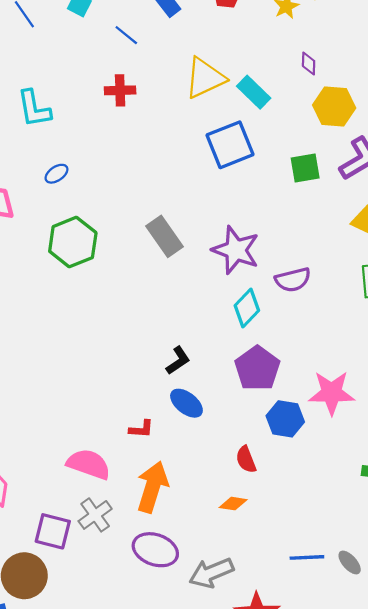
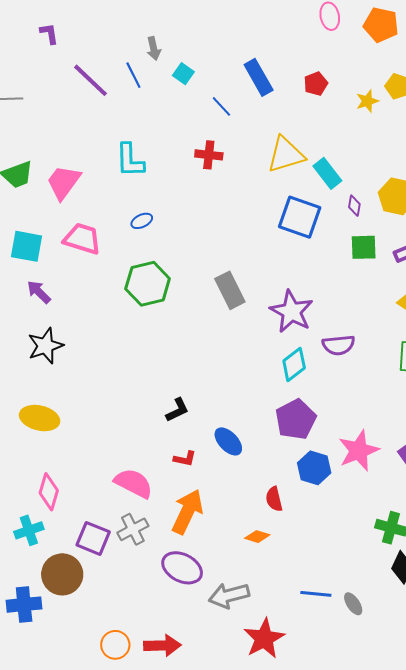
purple diamond: (309, 63) -> (354, 206), moved
blue square: (230, 145) -> (300, 217), turned 33
black L-shape: (178, 361) -> (177, 410), moved
pink star: (332, 393) -> (359, 451), turned -30

